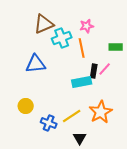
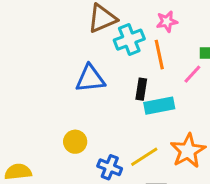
pink line: (105, 69) -> (192, 74), moved
black rectangle: (94, 71) -> (141, 89), moved

